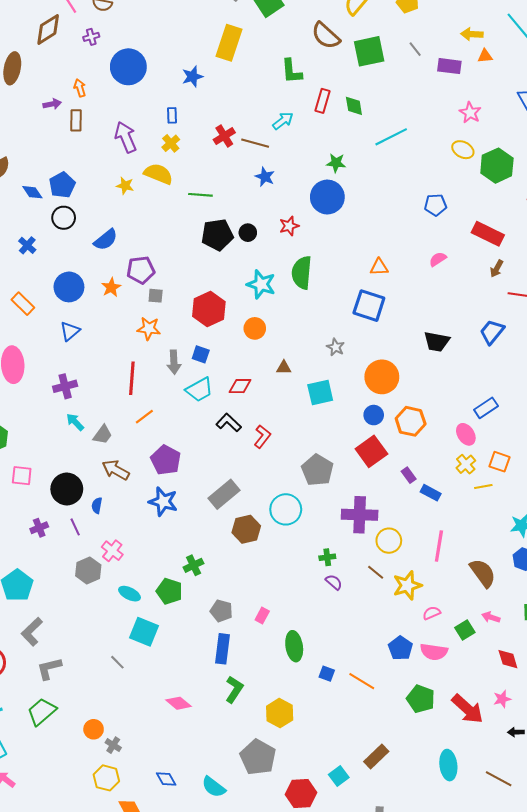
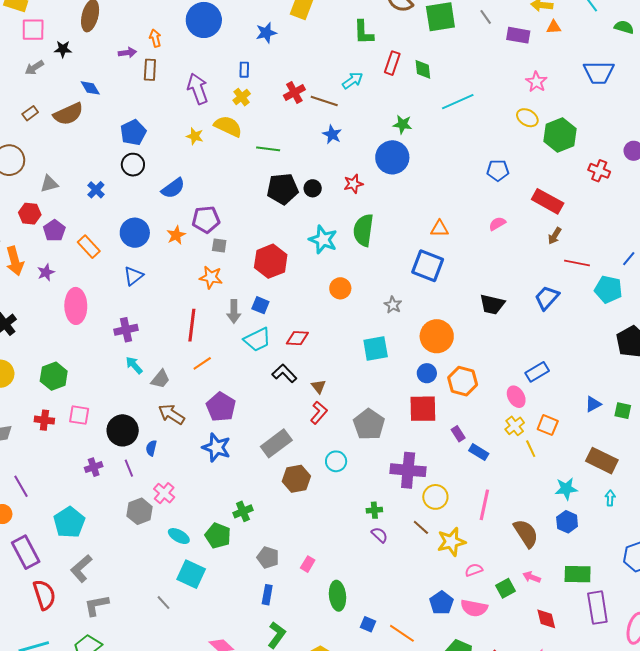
blue diamond: (32, 192) -> (90, 88), moved
orange circle: (255, 328) -> (340, 288), moved
brown triangle: (284, 368) -> (319, 387), moved, turned 49
red L-shape: (262, 436) -> (319, 413), moved
red square: (371, 451) -> (423, 409), turned 32
yellow line: (483, 486) -> (531, 449), turned 72
cyan circle: (286, 509) -> (336, 461), size x0.7
blue rectangle: (222, 649) -> (267, 595), size x0.7

